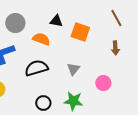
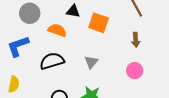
pink circle: (103, 83) -> (135, 71), moved

